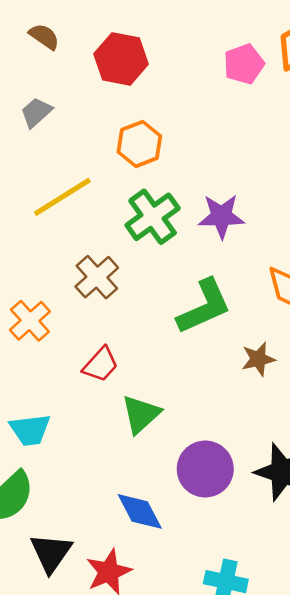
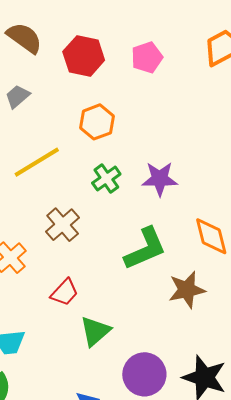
brown semicircle: (44, 37) -> (24, 38), size x1.5
pink pentagon: (244, 64) -> (147, 57), moved
green cross: (153, 217) -> (106, 178), size x0.7
brown star: (258, 359) -> (187, 290), size x1.4

